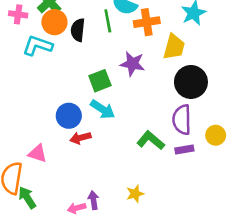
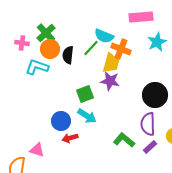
green line: (108, 21) -> (91, 48), turned 54
orange cross: (147, 22) -> (121, 49), turned 30
yellow trapezoid: (174, 47) -> (111, 63), moved
purple rectangle: (184, 150) -> (150, 147), turned -32

